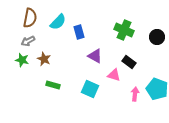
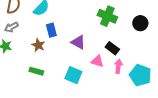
blue rectangle: (79, 32) -> (51, 30), moved
brown star: (44, 59) -> (38, 45), moved
pink arrow: (135, 94) -> (118, 66), moved

